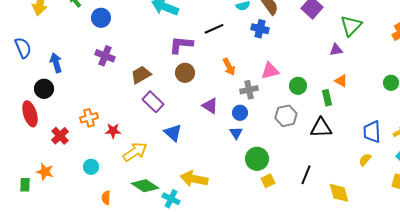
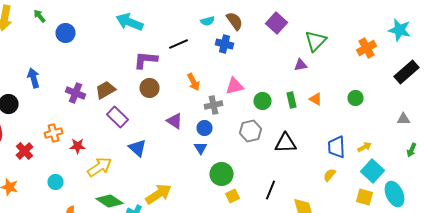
purple cross: (105, 56) -> (76, 93), moved
blue arrow: (56, 63) -> (34, 78), moved
orange triangle: (341, 81) -> (316, 99), moved
green rectangle: (327, 98) -> (292, 100), moved
yellow arrow: (194, 179) -> (158, 194), turned 136

